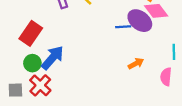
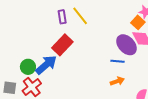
blue line: (123, 27) -> (117, 61), moved
red rectangle: (31, 33) -> (62, 45), moved

